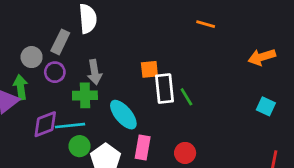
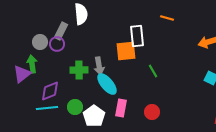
orange square: (149, 69) -> (126, 51), size x1.5
purple circle: (55, 72) -> (57, 44), moved
gray arrow: (95, 72) -> (99, 66), moved
white rectangle: (164, 89) -> (137, 36), moved
cyan line: (70, 126) -> (47, 108), moved

